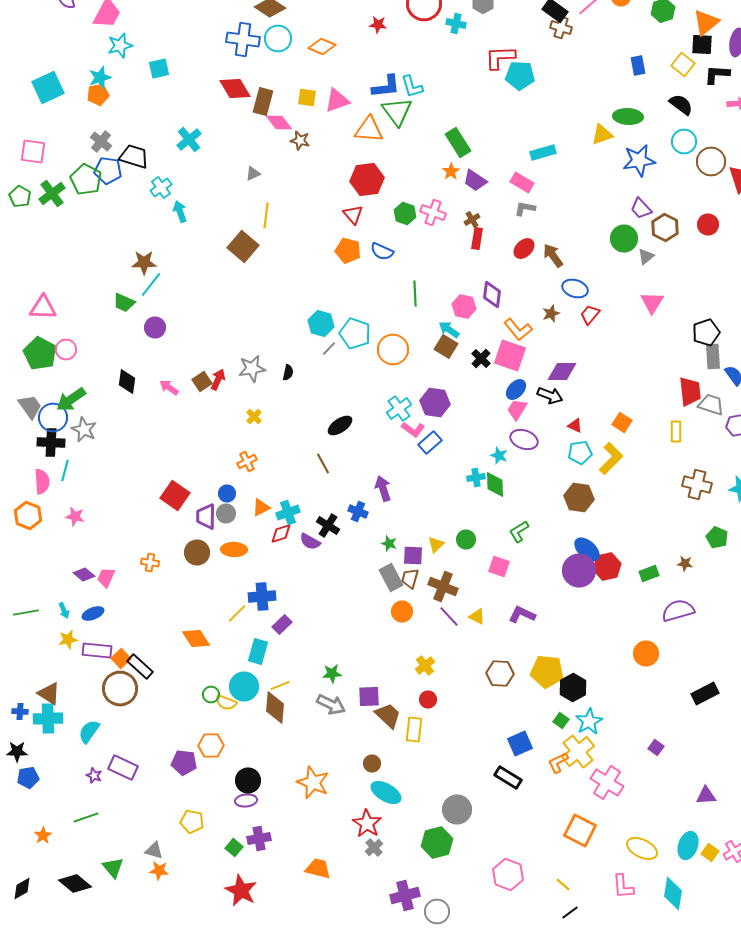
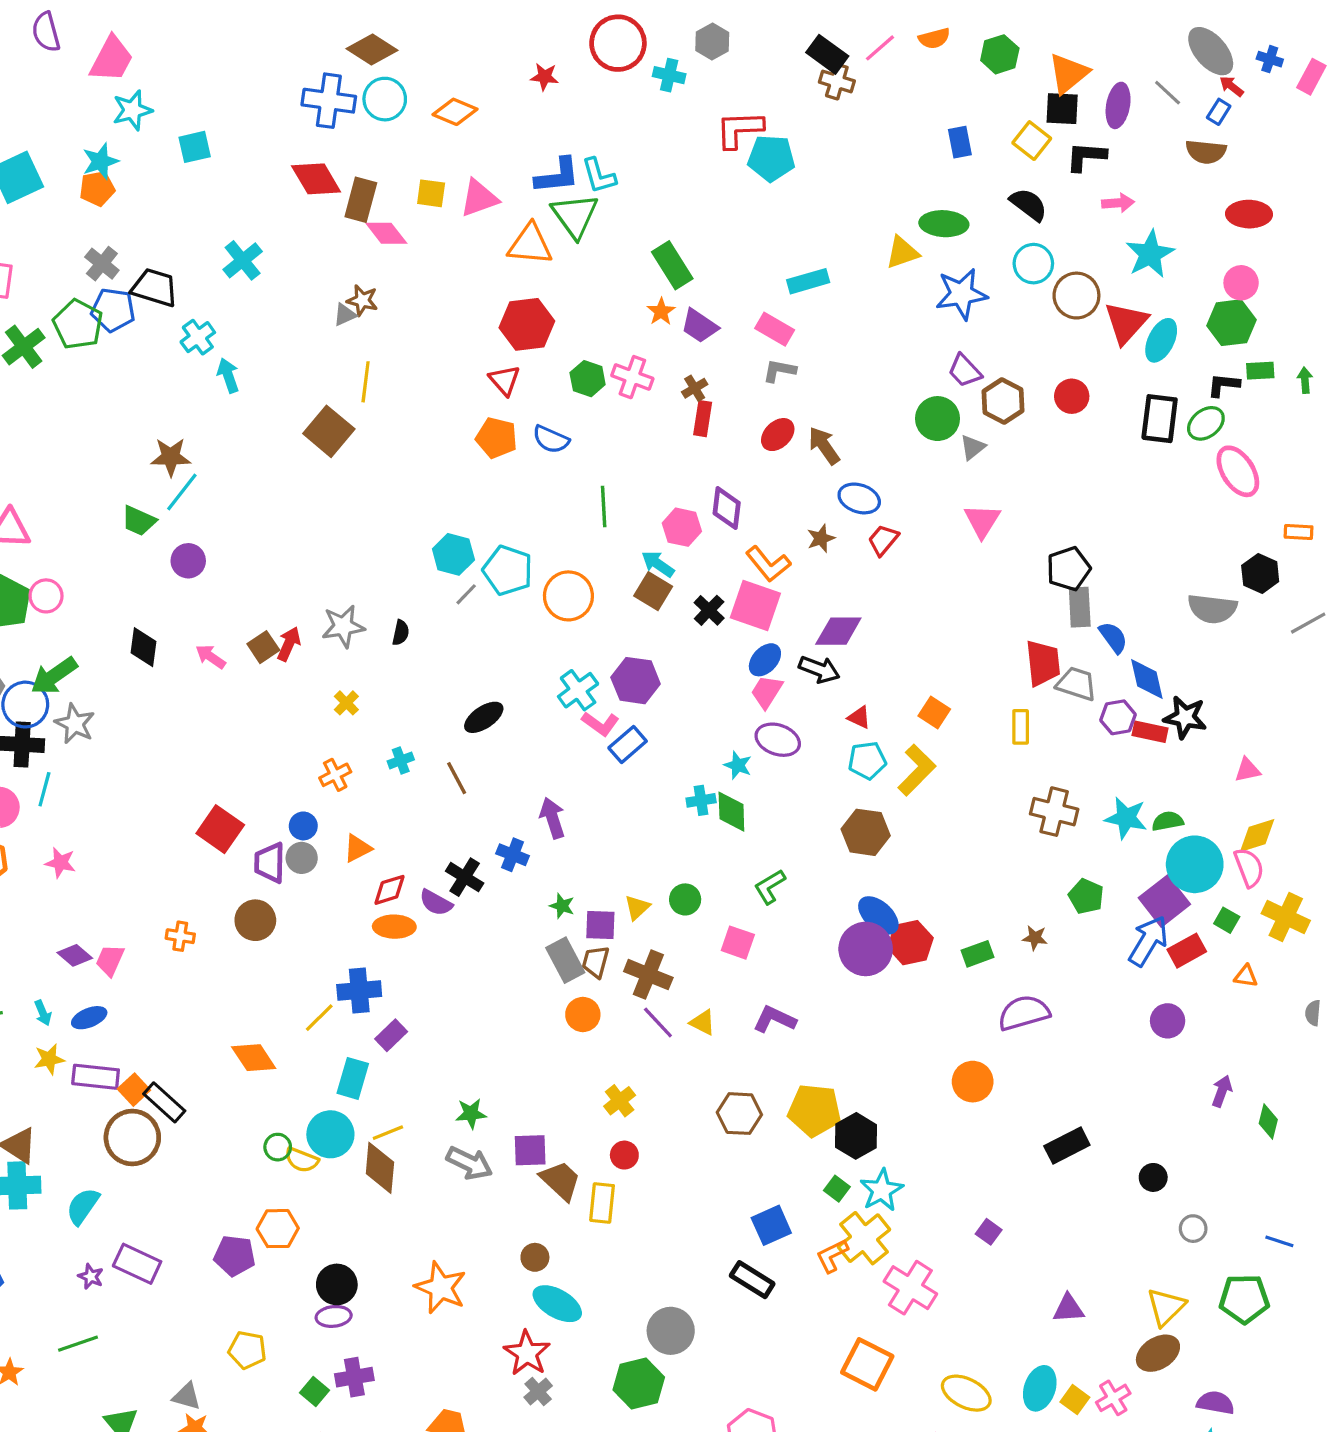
brown star: (300, 140) -> (362, 300), moved
cyan cross: (288, 512) -> (401, 760), moved, size x0.7
orange ellipse: (234, 550) -> (394, 927), moved

